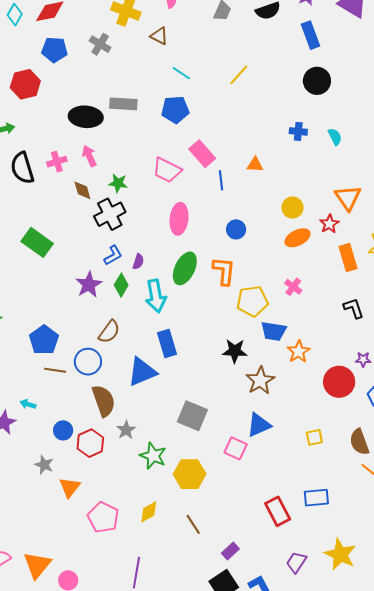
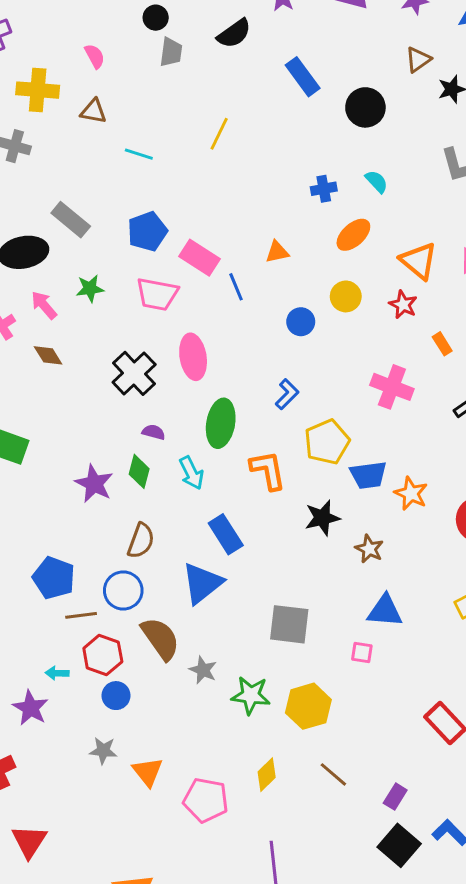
blue rectangle: (310, 35) -> (303, 77), moved
black circle: (317, 81) -> (365, 107), moved
gray rectangle: (123, 104) -> (71, 220), turned 52
blue pentagon: (175, 110) -> (147, 231), moved
green star: (118, 183) -> (90, 288), moved
black cross: (110, 214) -> (134, 373), moved
blue circle: (236, 229) -> (301, 322), moved
orange ellipse: (298, 238) -> (353, 235), moved
blue L-shape: (113, 255) -> (287, 394), moved
orange rectangle: (348, 257) -> (442, 344), size x0.6
purple semicircle: (138, 262) -> (154, 432), turned -77
orange L-shape: (224, 271) -> (268, 470), moved
pink cross: (293, 287) -> (392, 387), moved, size x1.6
cyan arrow: (156, 296) -> (191, 473), size x0.7
brown star: (260, 381) -> (369, 549), size x0.7
blue triangle: (259, 425) -> (385, 611), turned 44
red hexagon: (90, 443) -> (103, 655), moved
pink square: (236, 448) -> (362, 653), size x0.7

